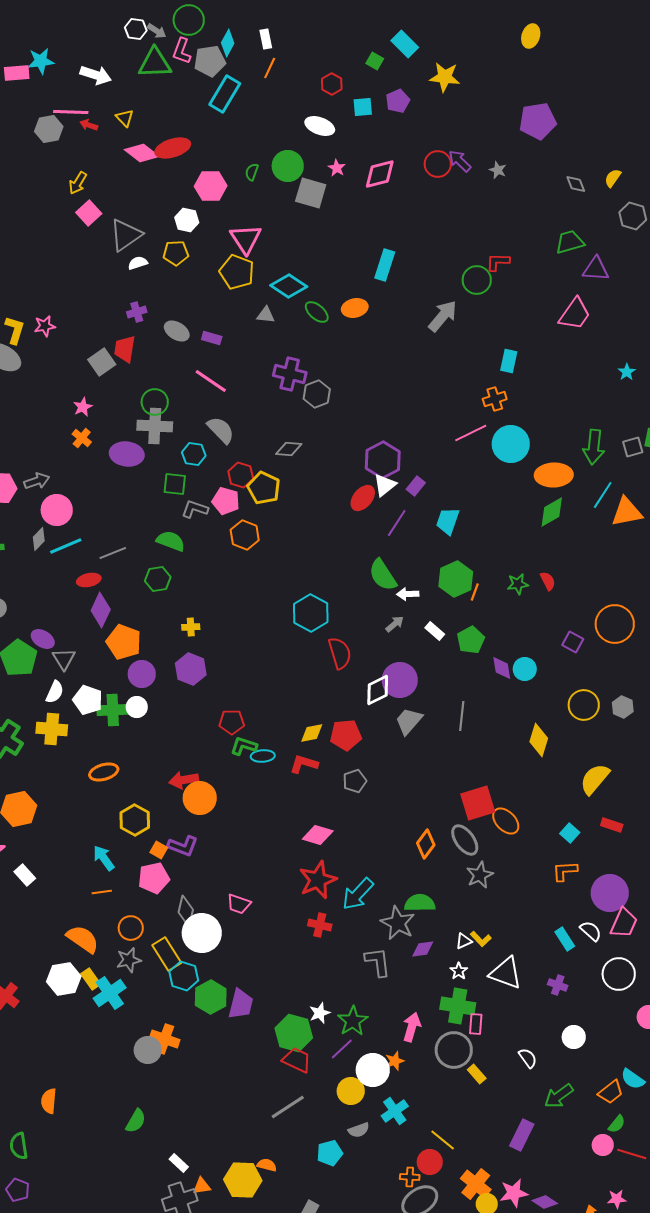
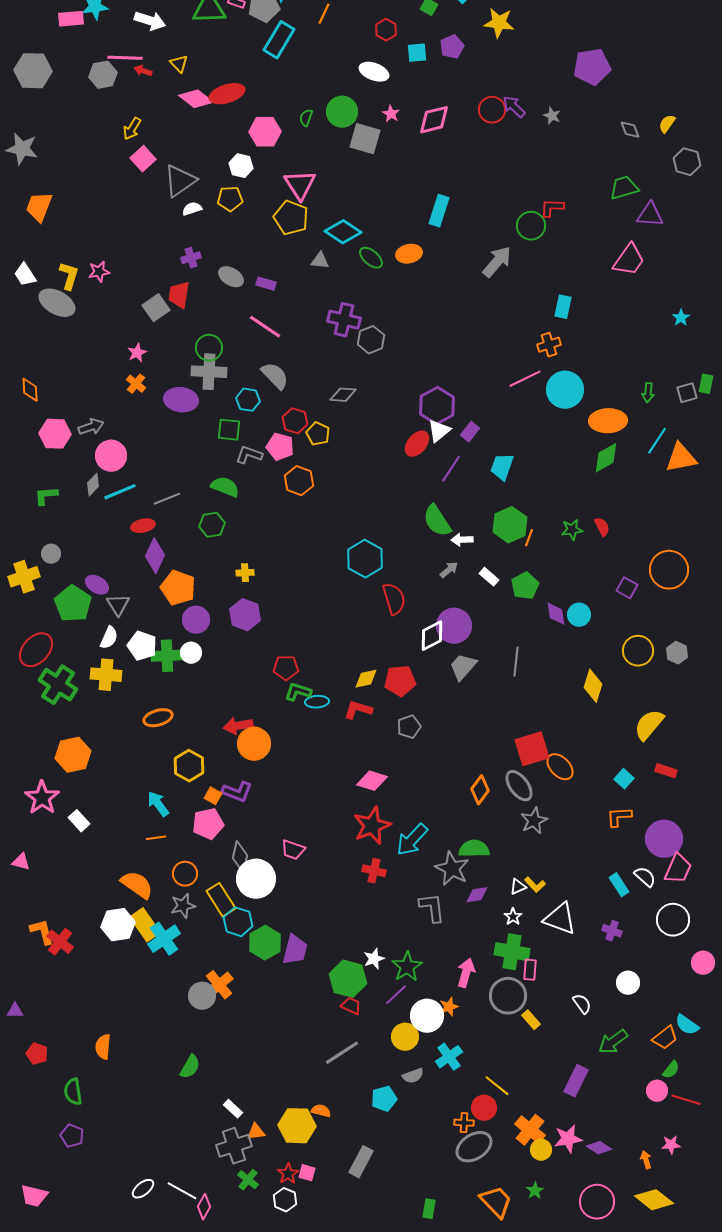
green arrow: (594, 447) -> (648, 393), size x0.6
yellow pentagon: (264, 488) -> (318, 434), size x0.7
yellow rectangle: (91, 979) -> (145, 925), size x1.5
orange cross: (165, 1039) -> (219, 985), turned 32
red trapezoid: (297, 1060) -> (351, 1006), size x0.7

